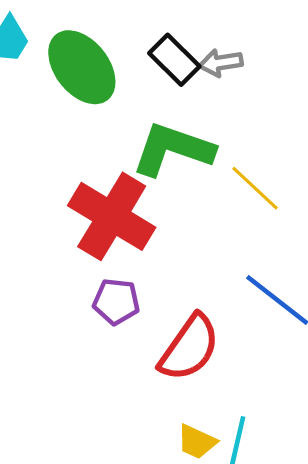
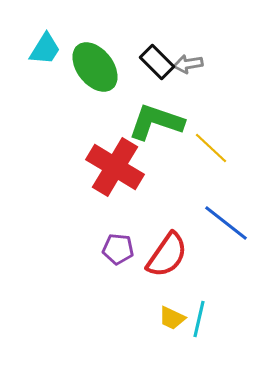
purple pentagon: (116, 301) -> (118, 249), moved

